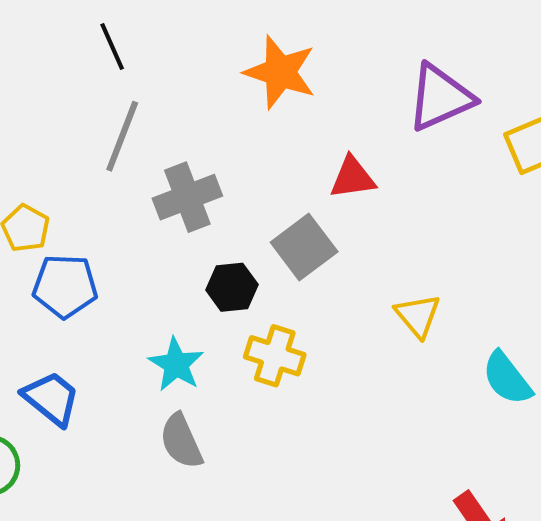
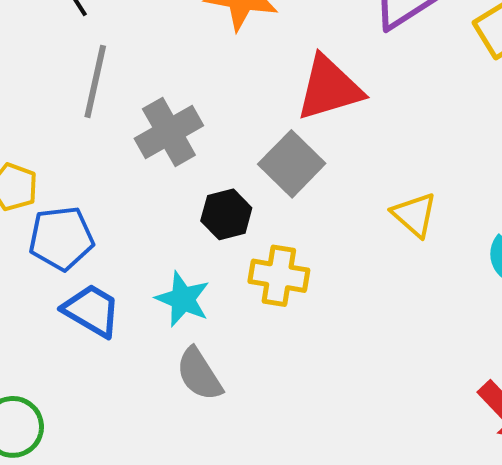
red triangle: (353, 178) -> (329, 88), size x1.5
blue trapezoid: (51, 398) -> (92, 310), moved

